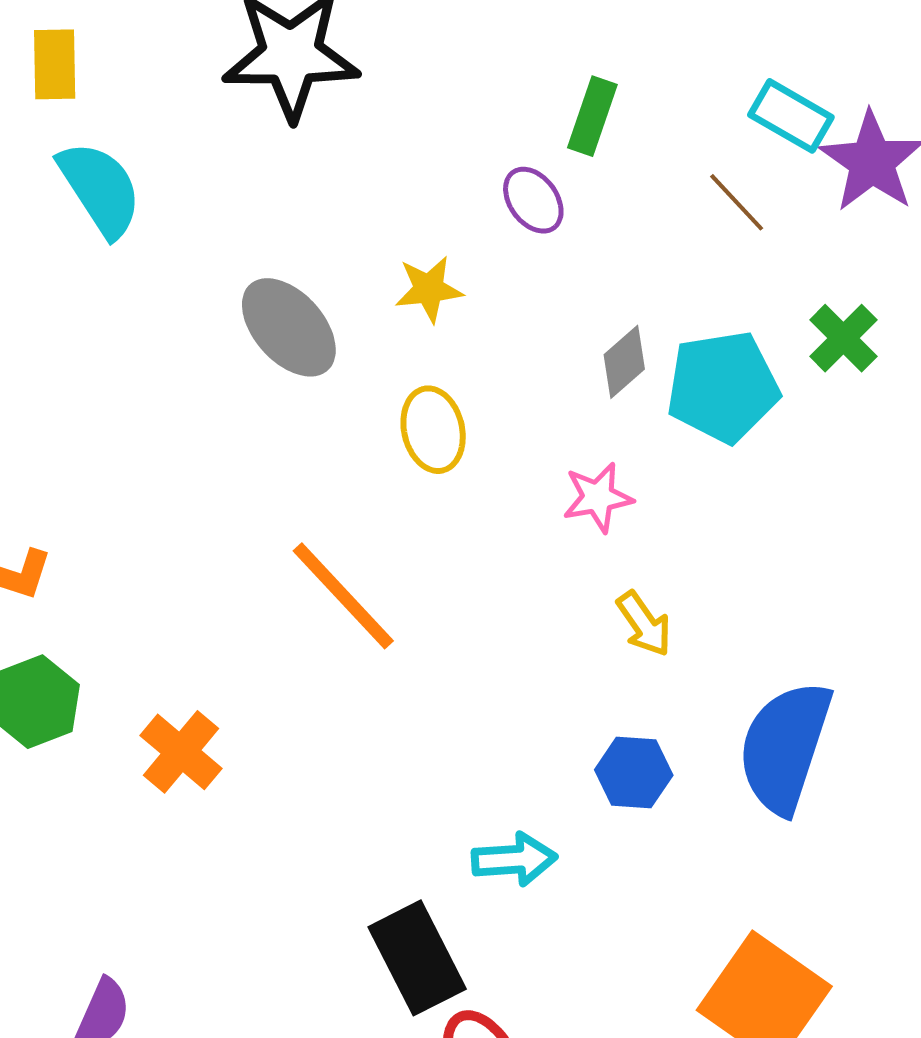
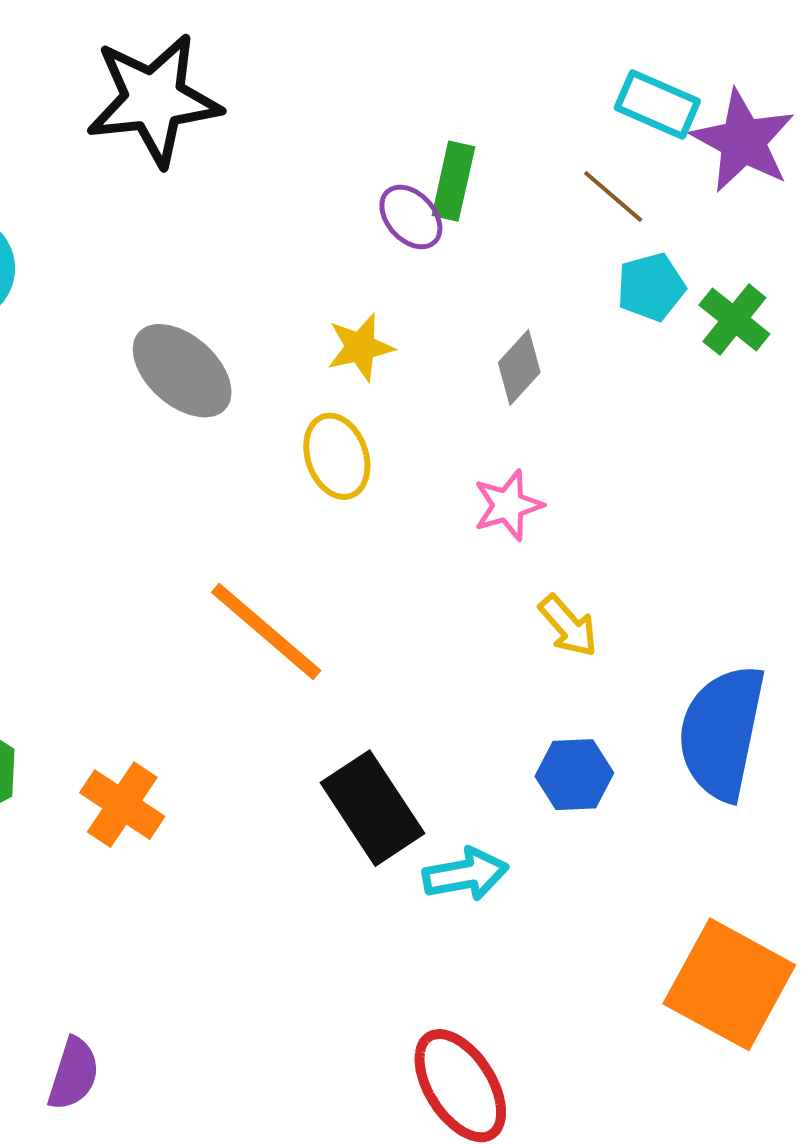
green rectangle: (592, 116) -> (453, 181), moved
yellow star: (429, 289) -> (360, 347), moved
cyan pentagon: (723, 387) -> (651, 287), moved, size x0.6
black rectangle: (417, 958) -> (373, 808), moved

